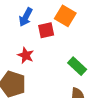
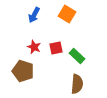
red square: (46, 30) -> (56, 48), moved

